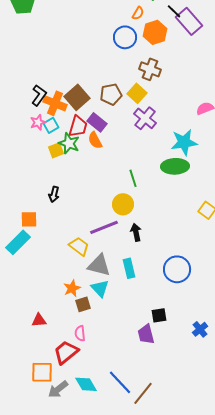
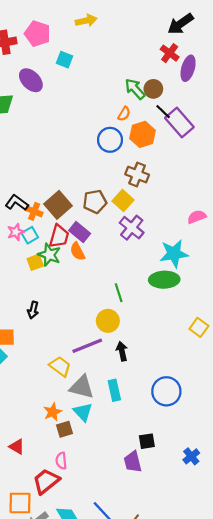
black L-shape: (39, 95) -> (17, 203), turned -90
orange cross: (55, 103) -> (34, 211), size x0.7
red triangle: (39, 320) -> (17, 447), turned 35

